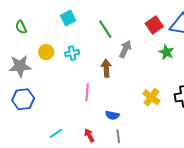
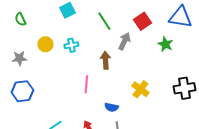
red square: (154, 25) -> (142, 21), moved
gray star: (20, 66) -> (19, 58), size x0.7
yellow cross: (151, 97) -> (140, 89), moved

